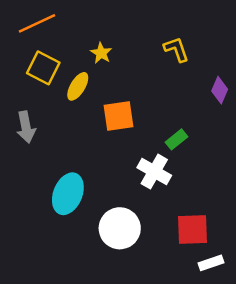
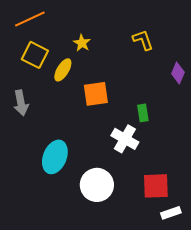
green rectangle: (176, 139) -> (143, 113), turned -60

